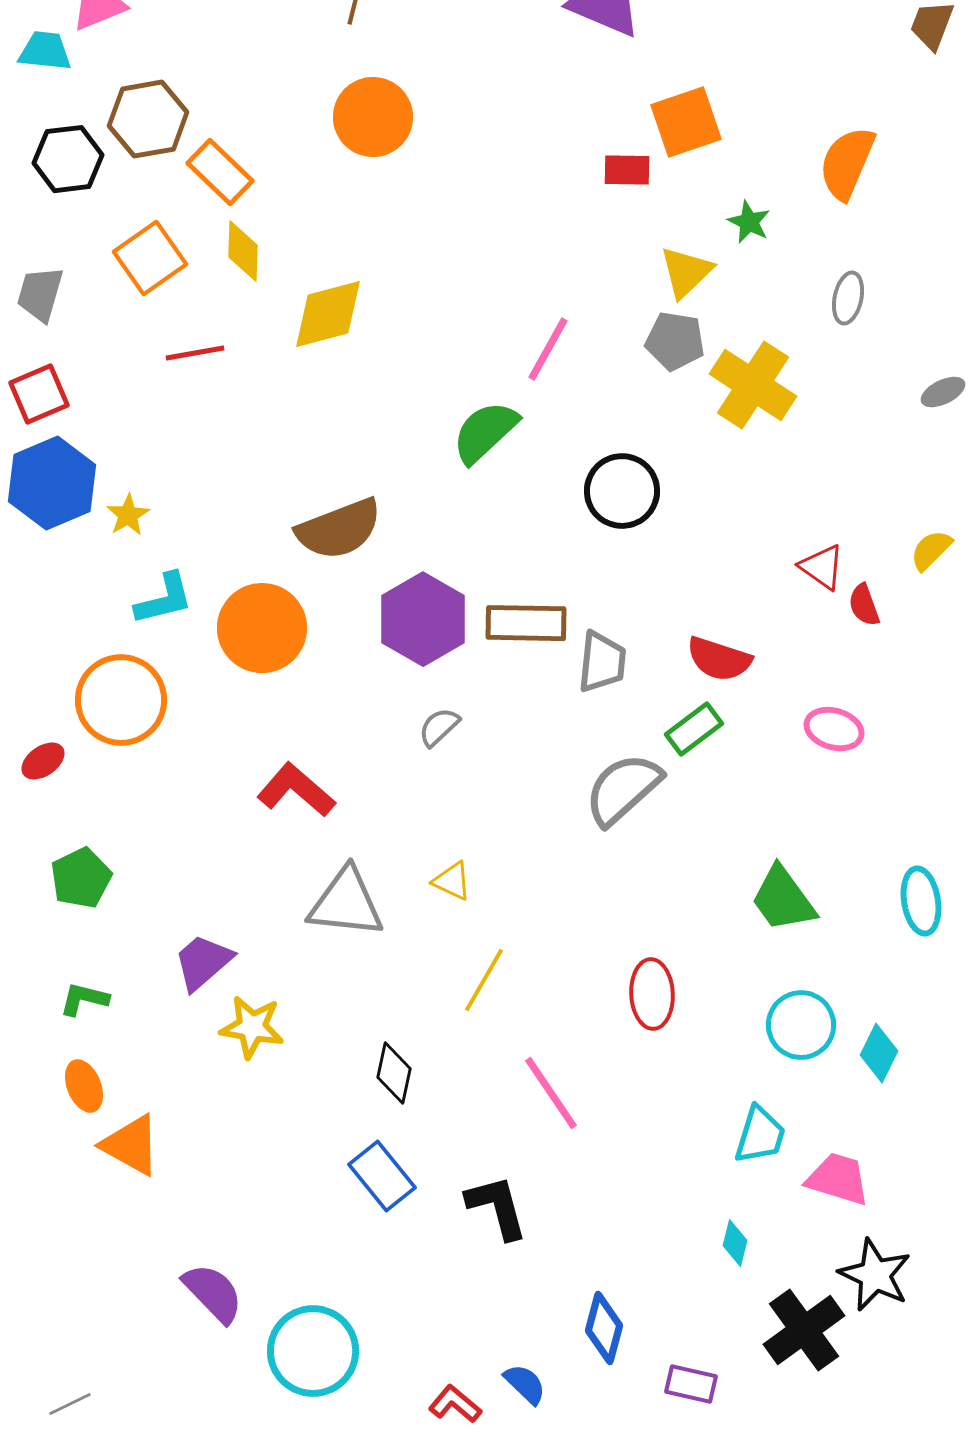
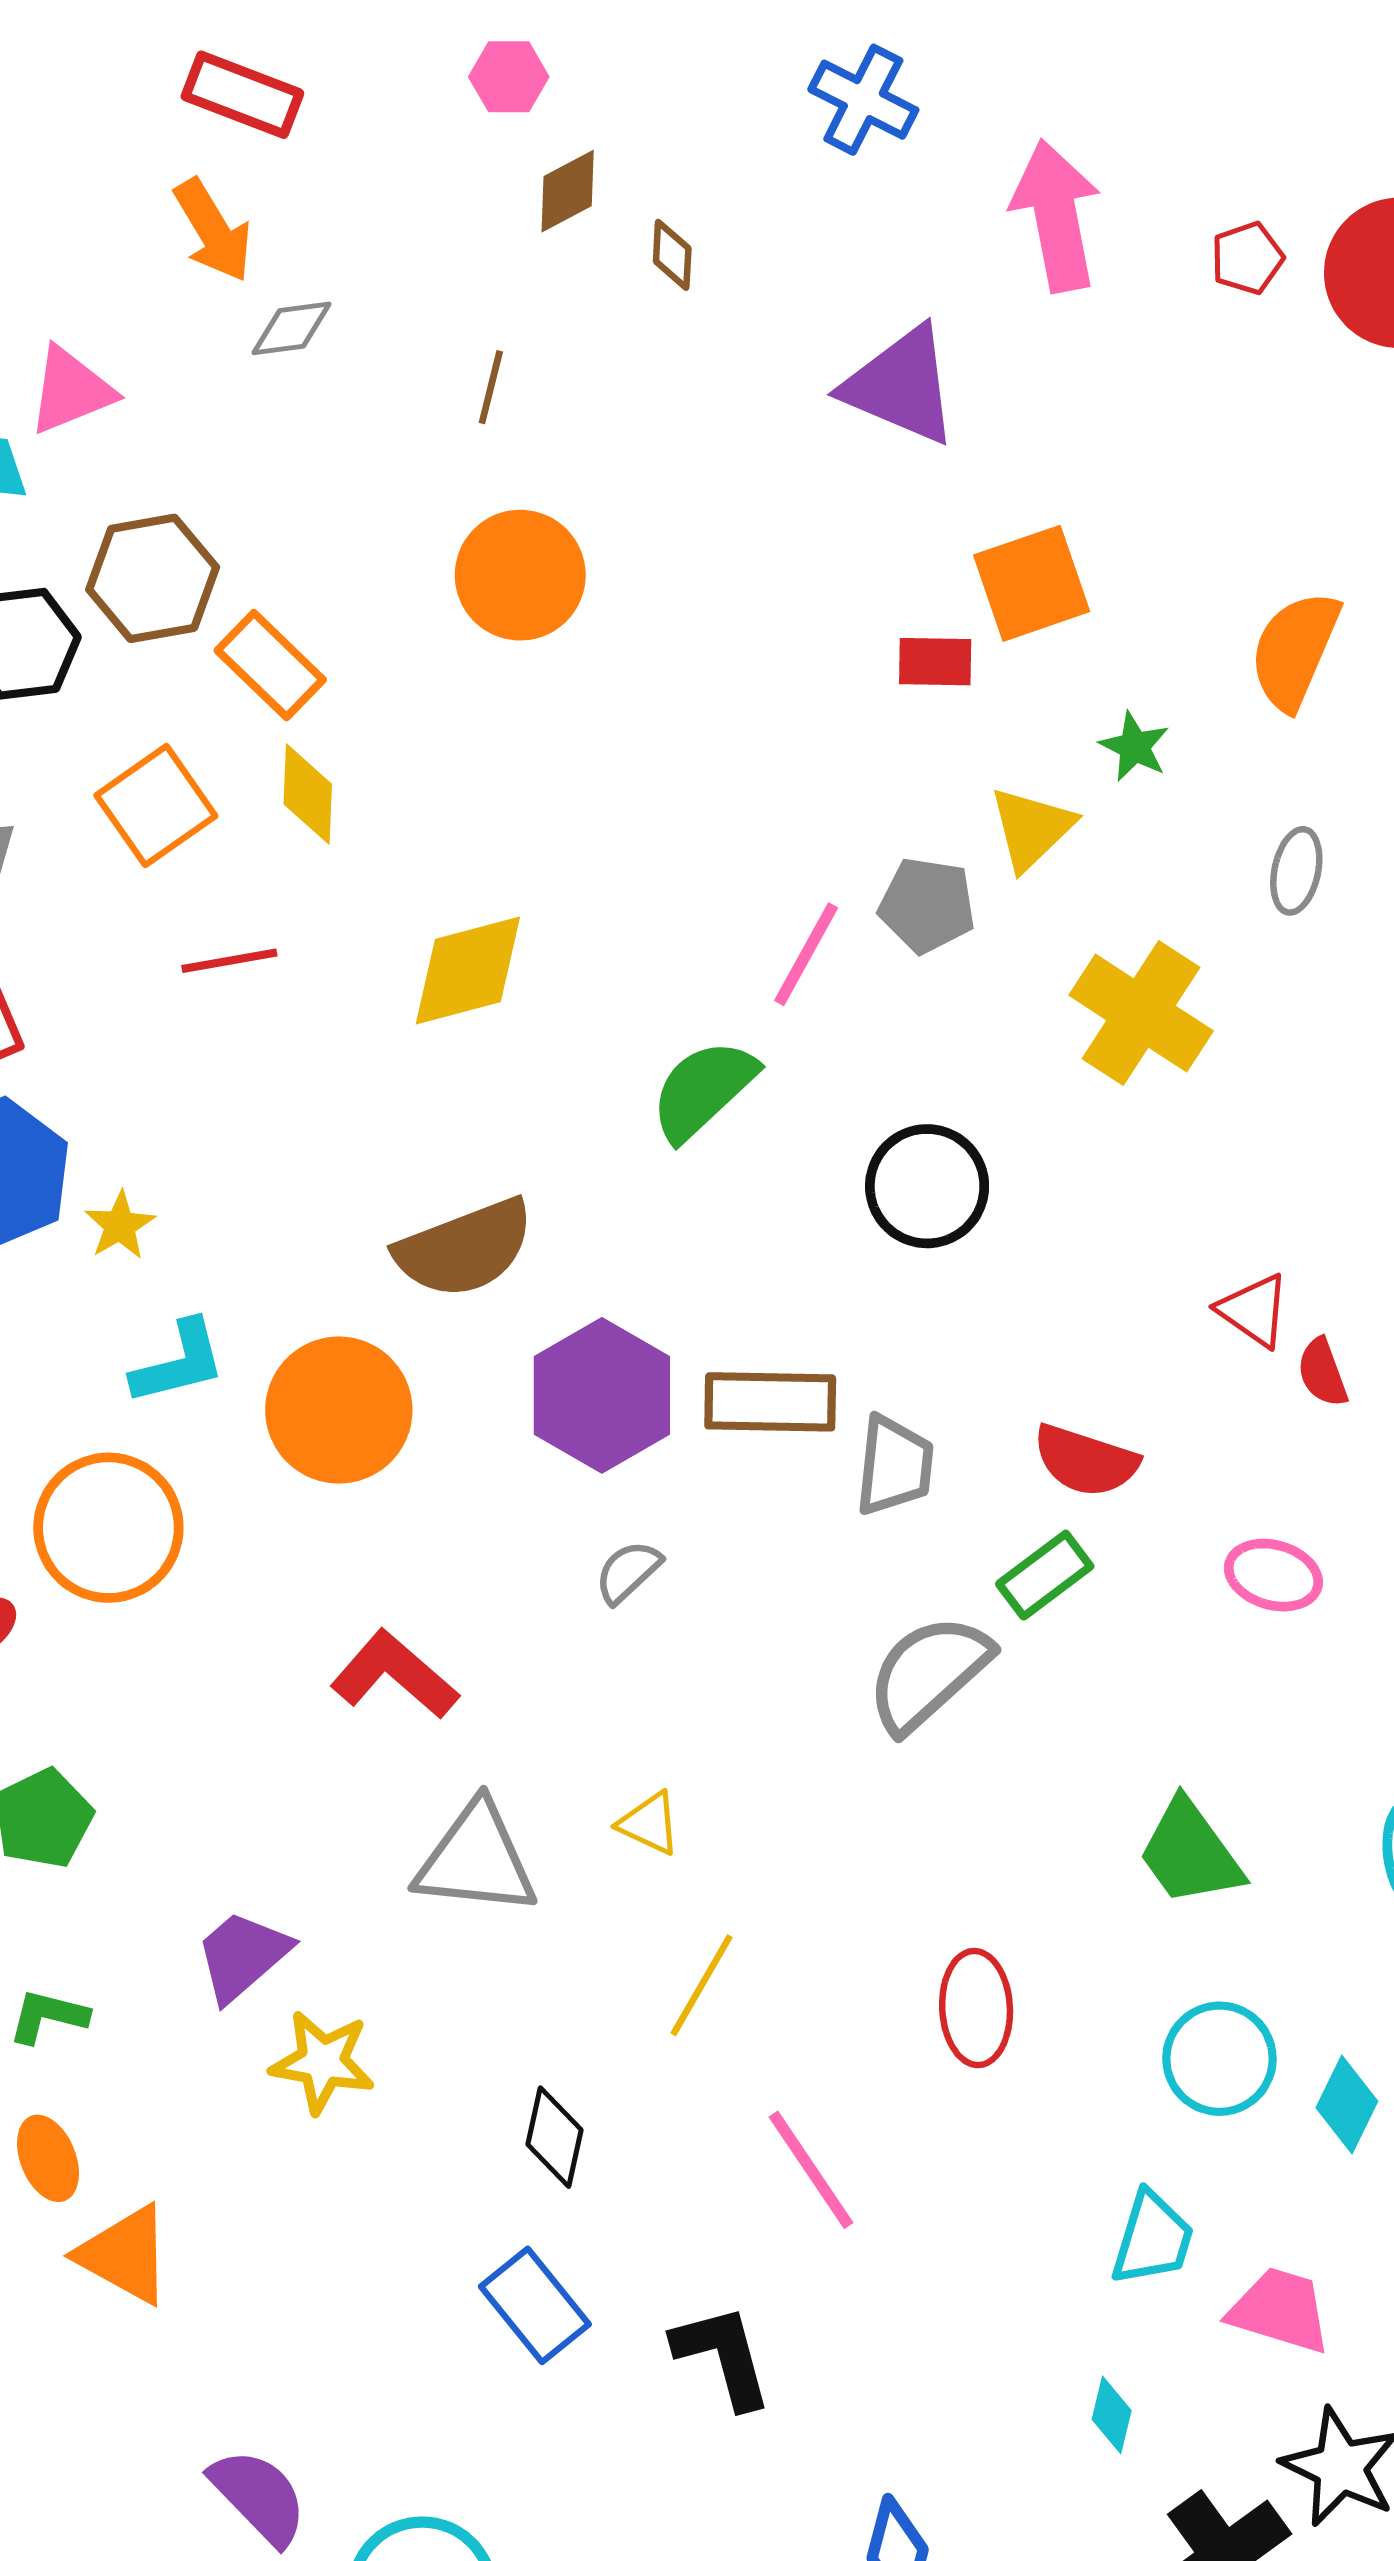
yellow diamond: (328, 314) -> (468, 971), moved
gray pentagon: (675, 341) -> (927, 905), moved

